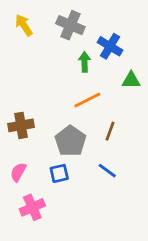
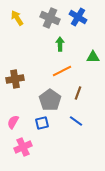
blue cross: (110, 46) -> (78, 17), moved
brown cross: (21, 125) -> (15, 79), moved

